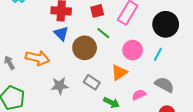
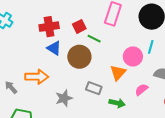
red square: (97, 11) -> (79, 26), moved
pink circle: (133, 50) -> (133, 56), moved

